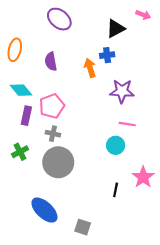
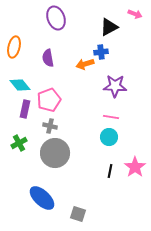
purple ellipse: (59, 19) -> (56, 18), turned 30
orange arrow: (90, 68) -> (85, 64), turned -90
pink line: (127, 124) -> (111, 117), moved
black line: (116, 190) -> (110, 171), moved

